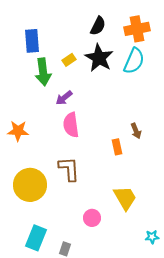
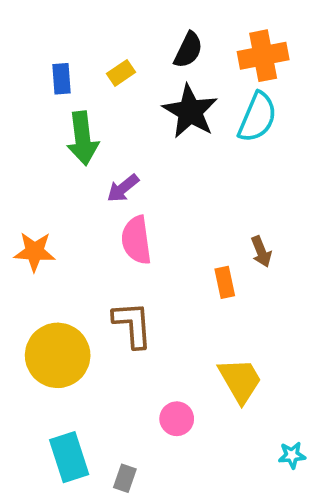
blue rectangle: (32, 41) -> (61, 79), size x0.7
yellow rectangle: (69, 60) -> (121, 73), moved
cyan rectangle: (36, 238) -> (69, 457), turned -40

